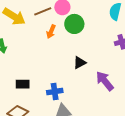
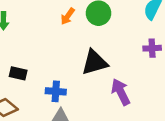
black triangle: (80, 63) -> (95, 62), size x1.6

